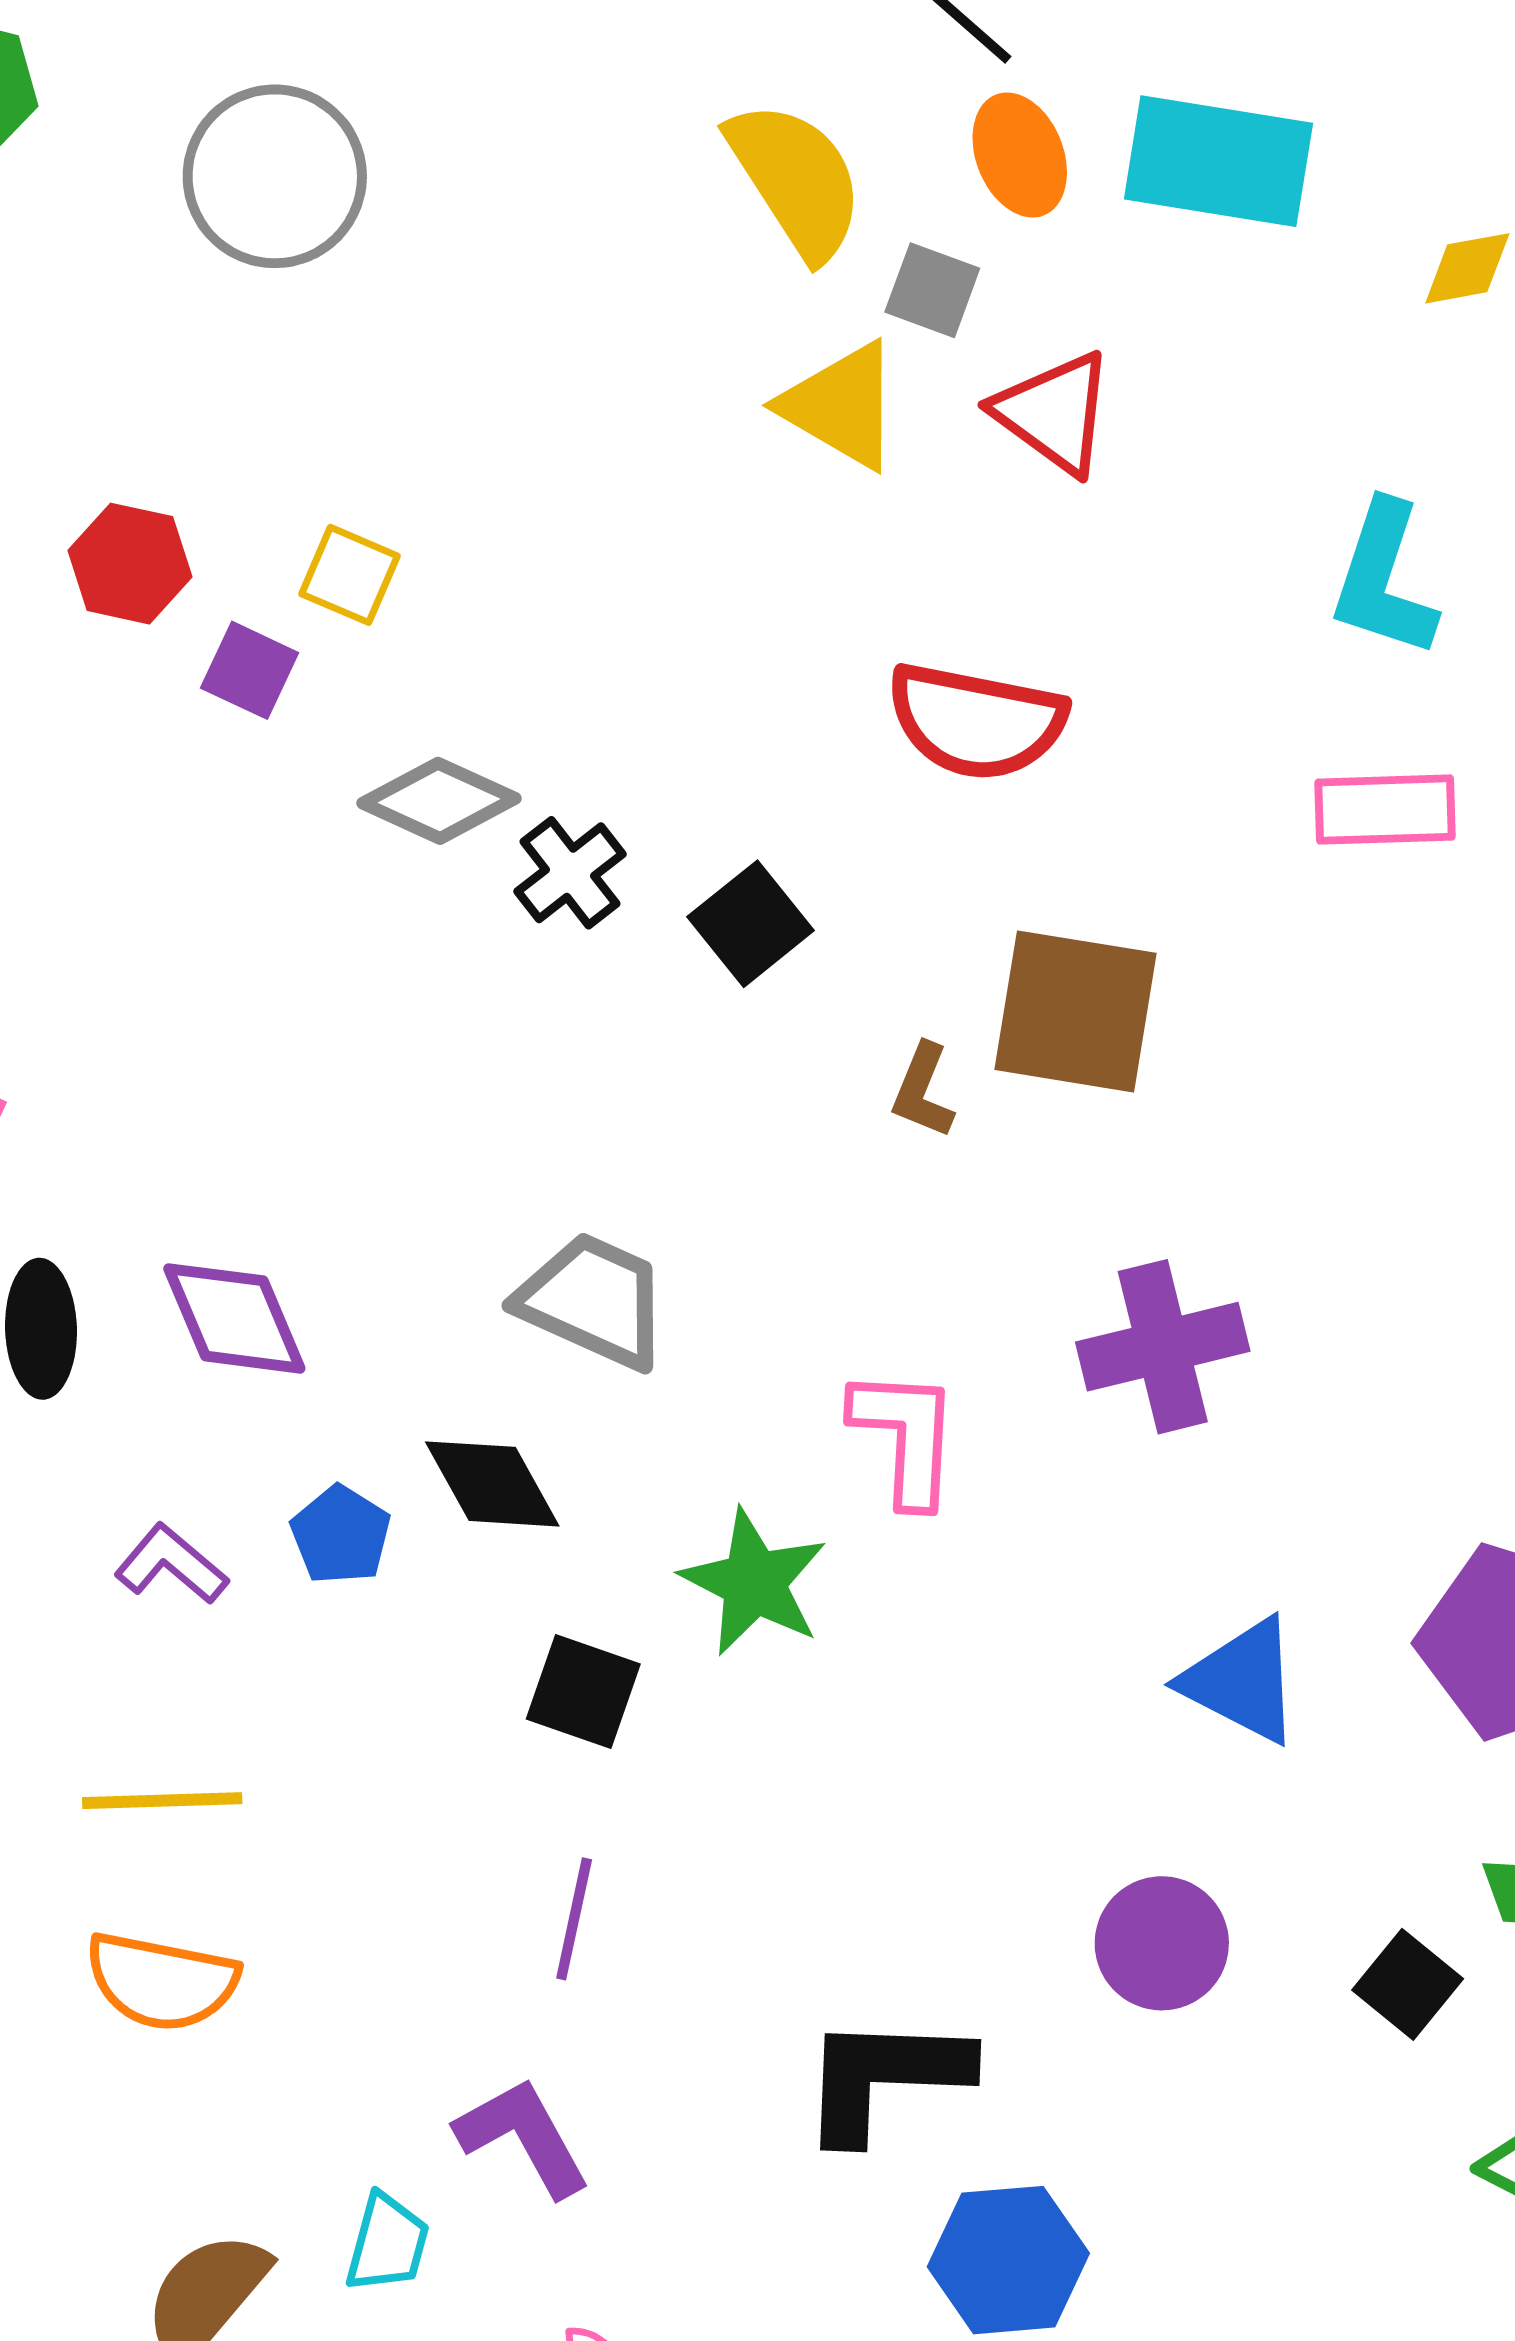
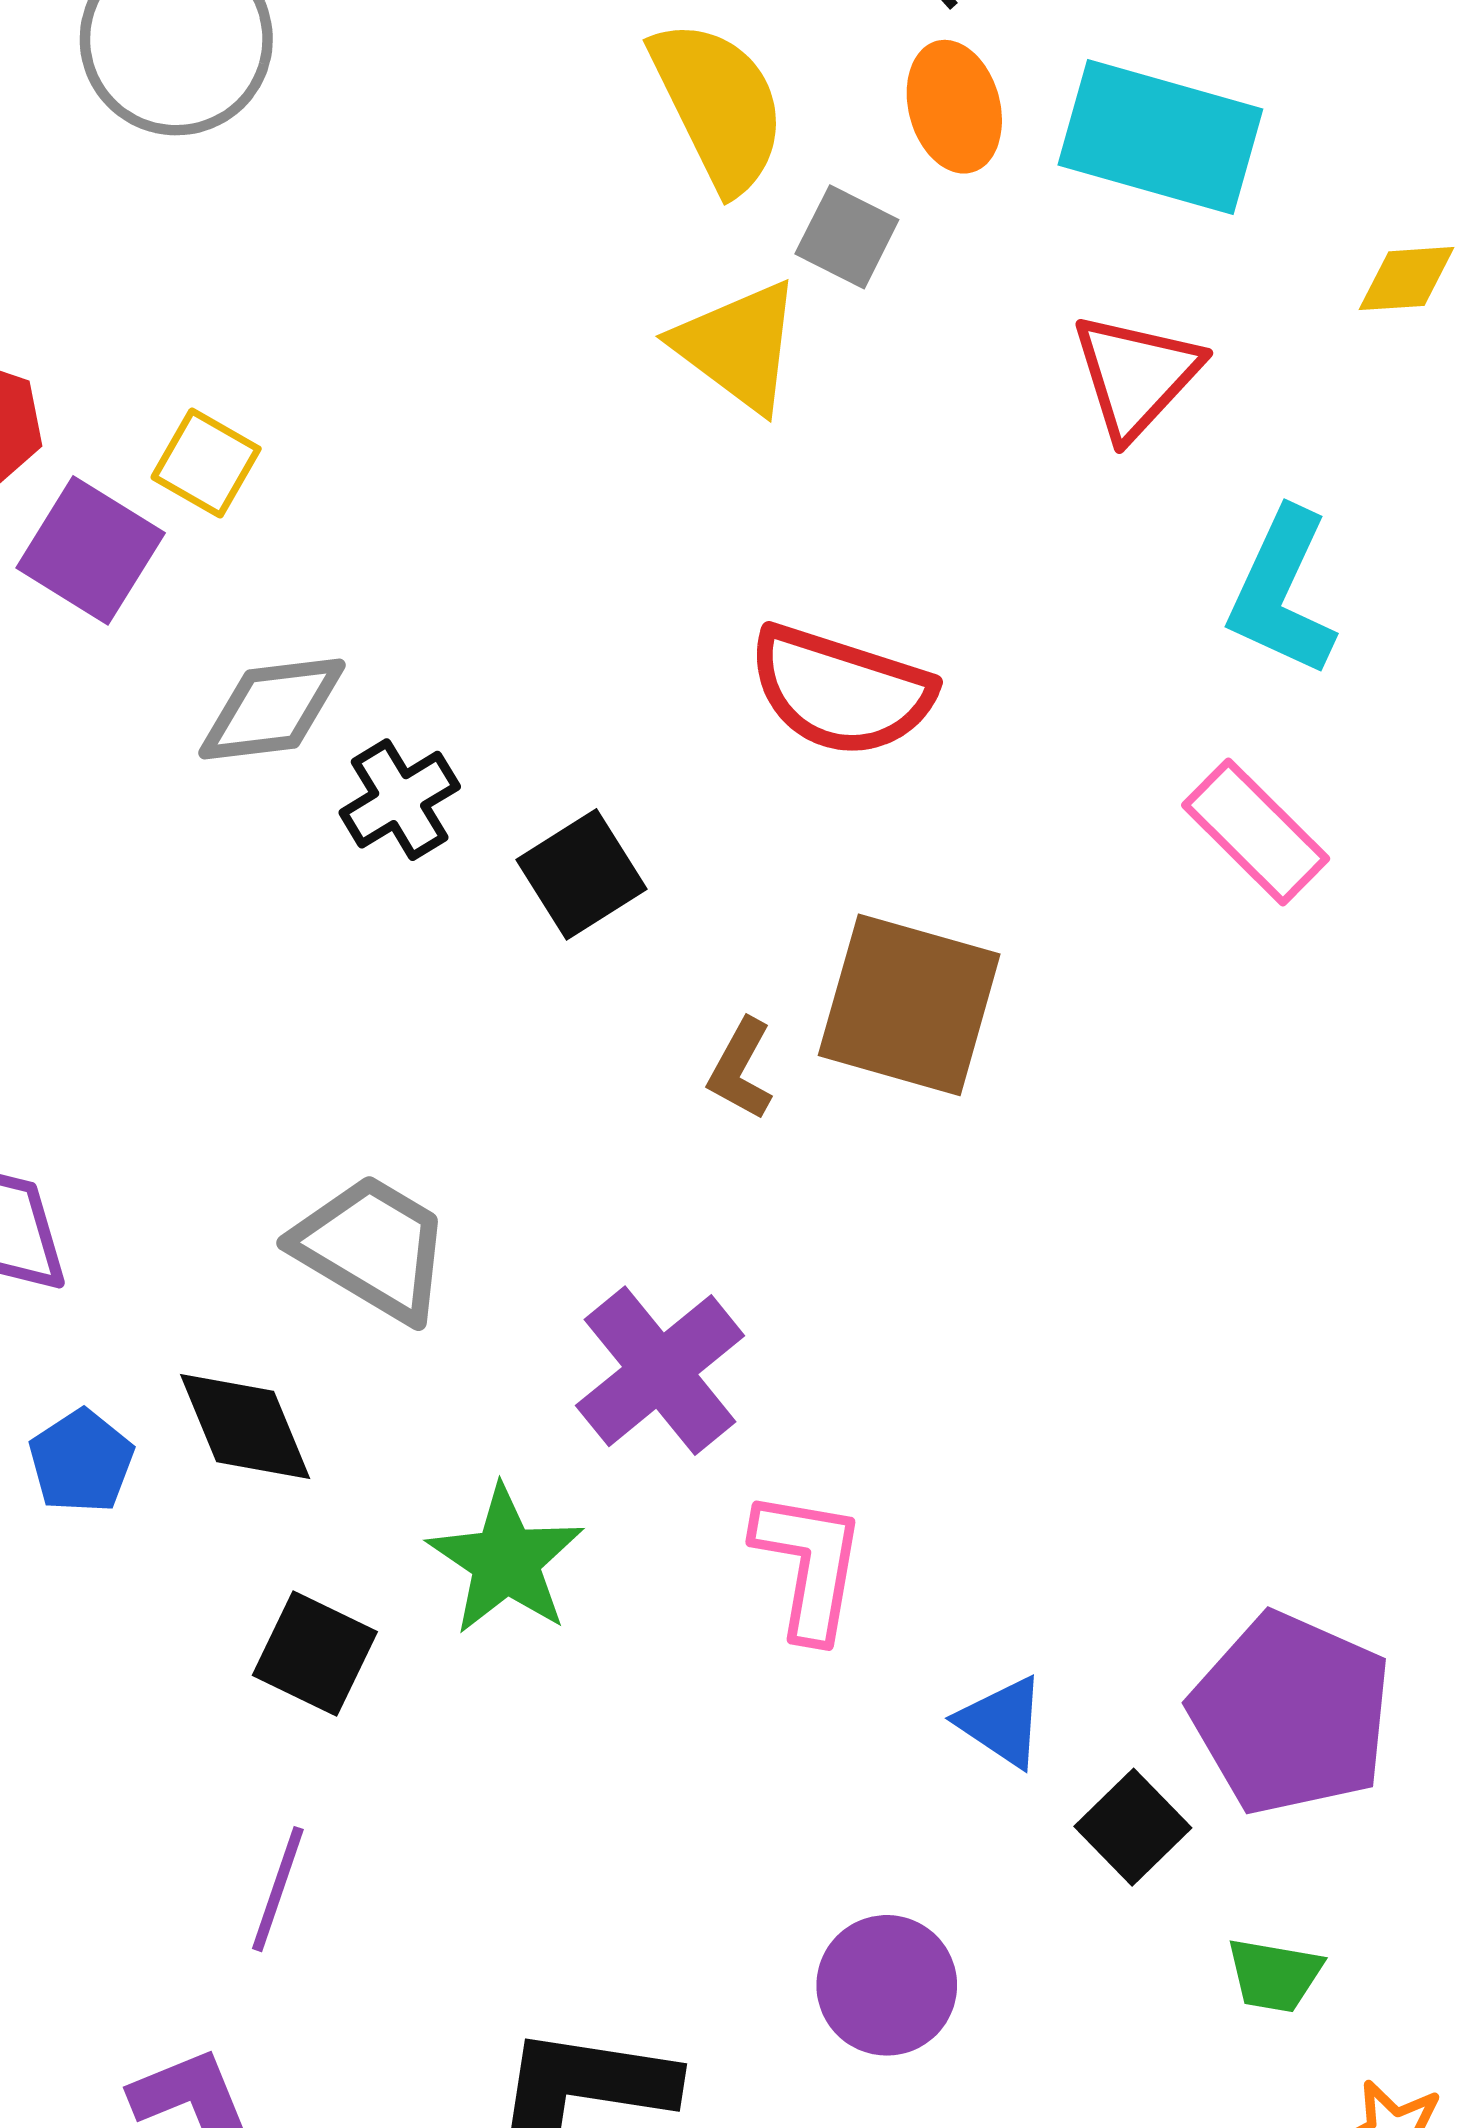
red triangle: (1054, 413) -> (1136, 375), moved, turned 30
purple square: (250, 670) -> (91, 550), size x1.4
gray diamond: (439, 801) -> (272, 709), turned -38
pink rectangle: (1385, 810) -> (1256, 832), turned 40
purple cross: (1163, 1347) -> (660, 1371), moved, turned -32
pink L-shape: (906, 1436) -> (809, 1565), moved
blue triangle: (1242, 1681) -> (1002, 1722), size x0.7
black square: (1408, 1984) -> (1133, 1827), moved

